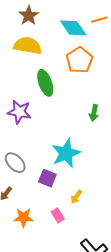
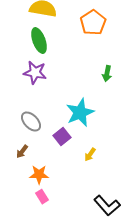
green ellipse: (45, 83) -> (39, 41), moved
purple square: (47, 178) -> (62, 137), turned 30
pink rectangle: (58, 215) -> (42, 197), moved

